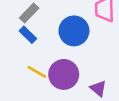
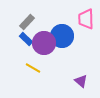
purple circle: (64, 74) -> (44, 43), moved

